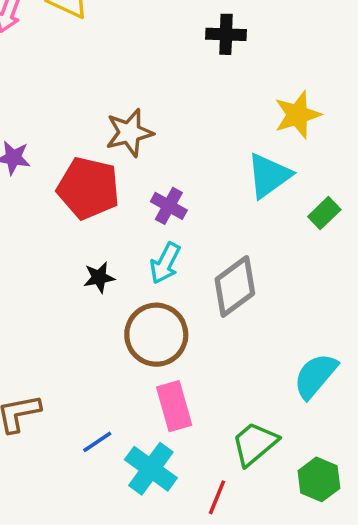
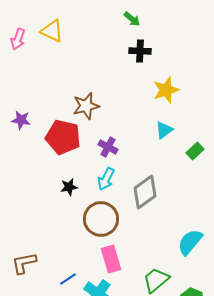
yellow star: (297, 115) -> (166, 90), moved
cyan triangle: (269, 176) -> (164, 130), size x0.7

